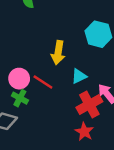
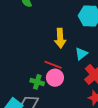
pink circle: (19, 79) -> (55, 78), moved

